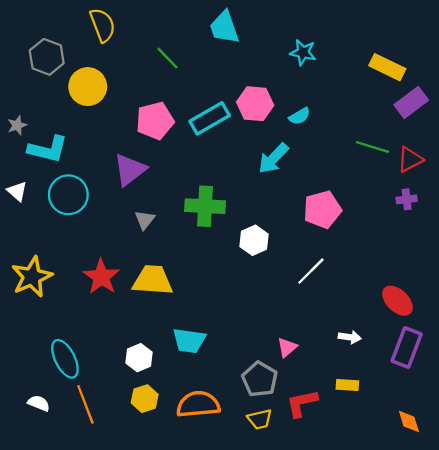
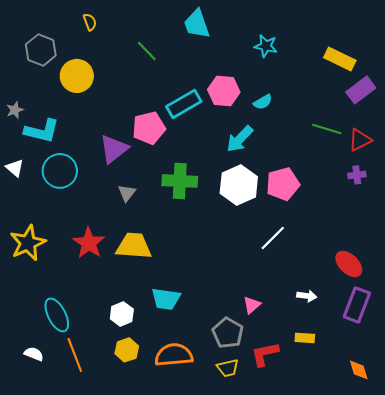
yellow semicircle: (103, 25) -> (90, 22), size x0.6
pink pentagon: (155, 121) -> (149, 128), moved
white hexagon: (254, 240) -> (239, 185), moved, size x1.5

